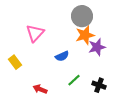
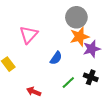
blue semicircle: (62, 56) -> (56, 58), turned -32
black cross: (99, 85) -> (91, 77), moved

